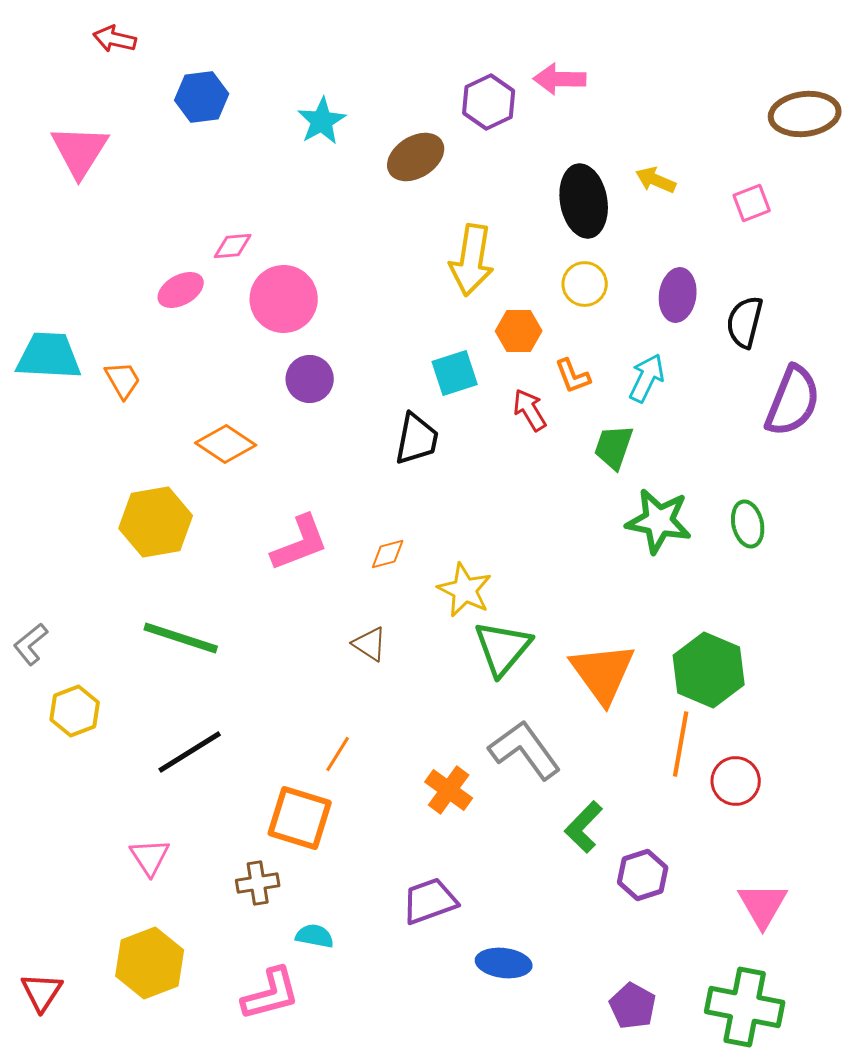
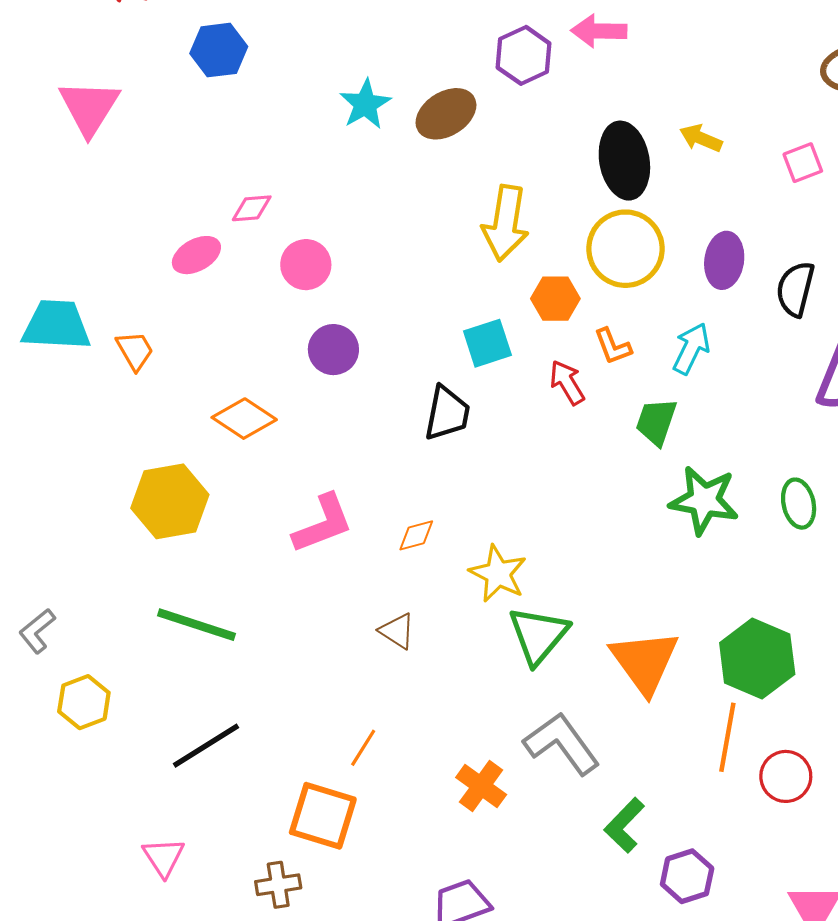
cyan star: (322, 121) -> (365, 104), moved
yellow circle: (585, 284) -> (625, 249), size x1.6
pink circle: (284, 299) -> (306, 265), size x0.7

